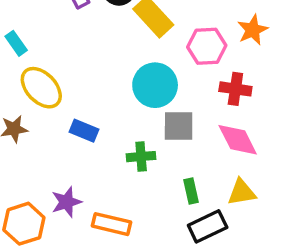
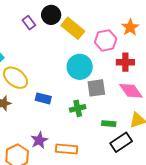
green rectangle: (191, 191) -> (109, 124), turned -64

